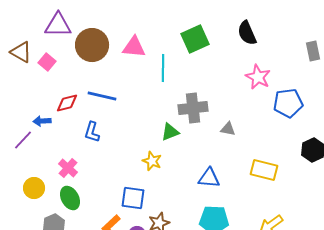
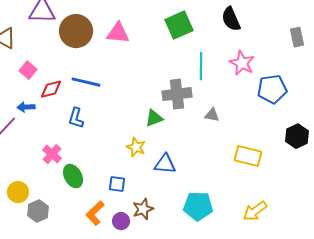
pink square: (47, 62) -> (28, 70), moved
cyan line: (163, 68) -> (201, 66), moved
blue triangle: (209, 178) -> (165, 164), moved
yellow circle: (34, 188) -> (18, 192), moved
green ellipse: (70, 198) -> (73, 176), moved
blue square: (133, 198) -> (117, 184), size x0.7

